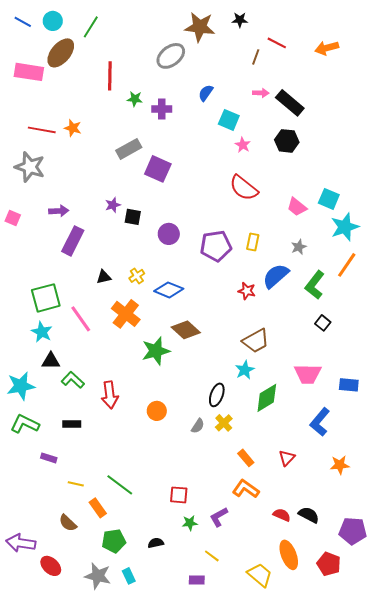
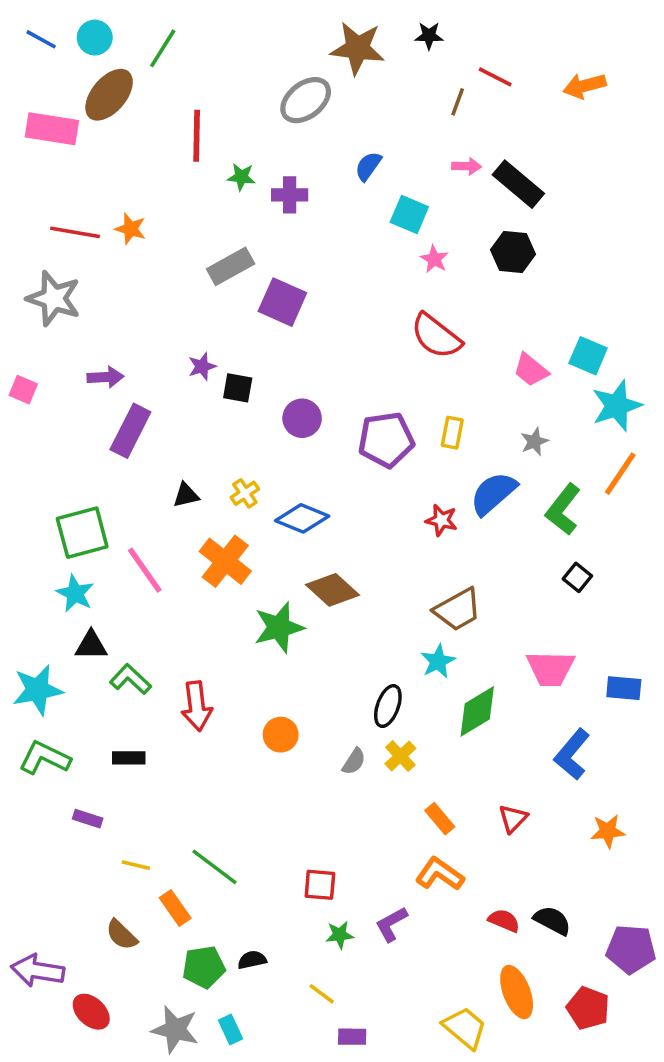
black semicircle: (156, 543) -> (252, 960), moved
yellow line: (212, 556) -> (322, 994), moved

